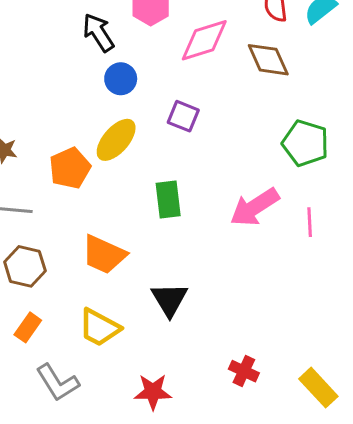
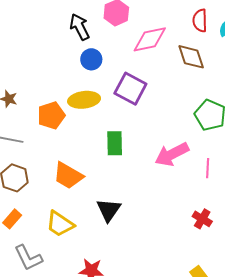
purple square: (183, 116) -> (130, 89), size x1.5
yellow ellipse: (116, 140) -> (84, 100), turned 36
red cross: (244, 371) -> (202, 219), moved

